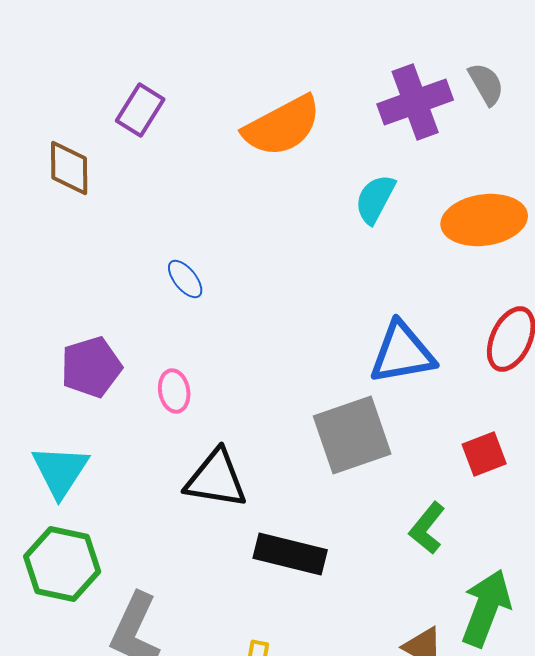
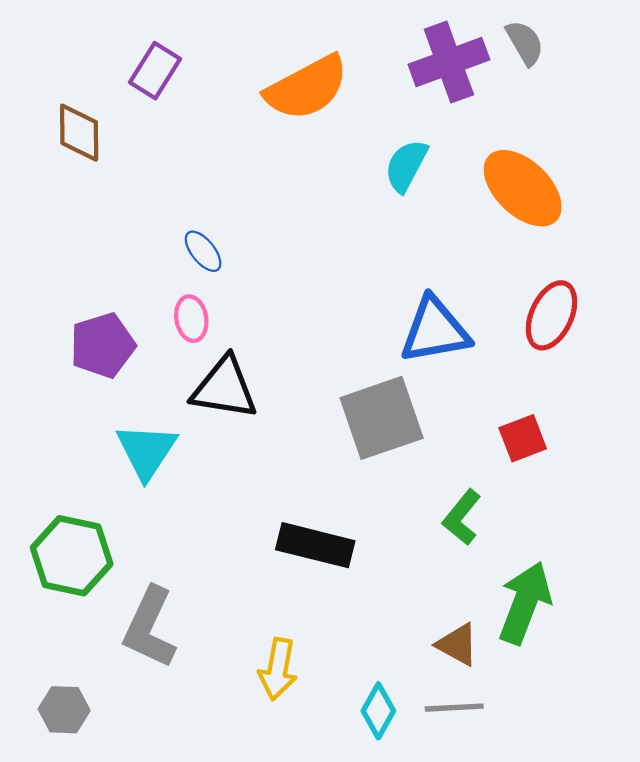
orange ellipse: (484, 220) -> (523, 188), turned 52
pink ellipse: (174, 391) -> (191, 319), moved
cyan triangle: (60, 471) -> (146, 451), moved
black triangle: (216, 479) -> (224, 388), moved

